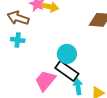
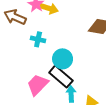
cyan cross: (18, 40) -> (38, 39), moved

